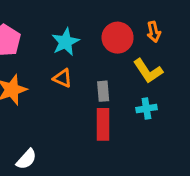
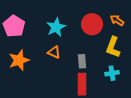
orange arrow: (154, 32) -> (117, 20), turned 136
yellow L-shape: (148, 71) -> (113, 47), turned 55

